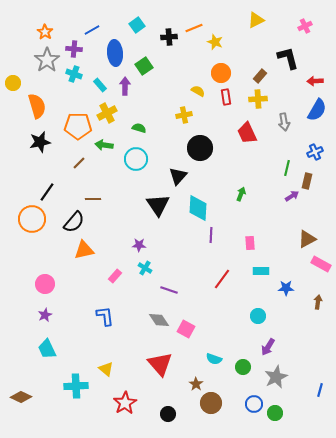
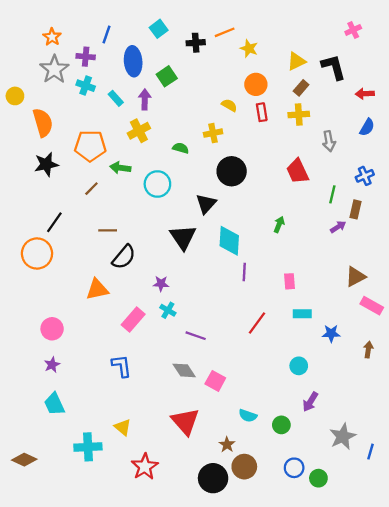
yellow triangle: (256, 20) -> (296, 61), moved
blue line: (92, 30) -> (106, 35), turned -42
blue semicircle: (317, 110) -> (367, 127), size x0.7
yellow cross: (107, 113) -> (139, 131), moved
green semicircle: (139, 128) -> (181, 148), moved
red trapezoid: (247, 133) -> (298, 171), moved
black semicircle: (74, 222) -> (124, 257), moved
pink rectangle: (115, 276) -> (133, 320), size x1.5
gray star: (276, 377) -> (343, 436), moved
black circle: (168, 414) -> (213, 478), moved, size x1.6

